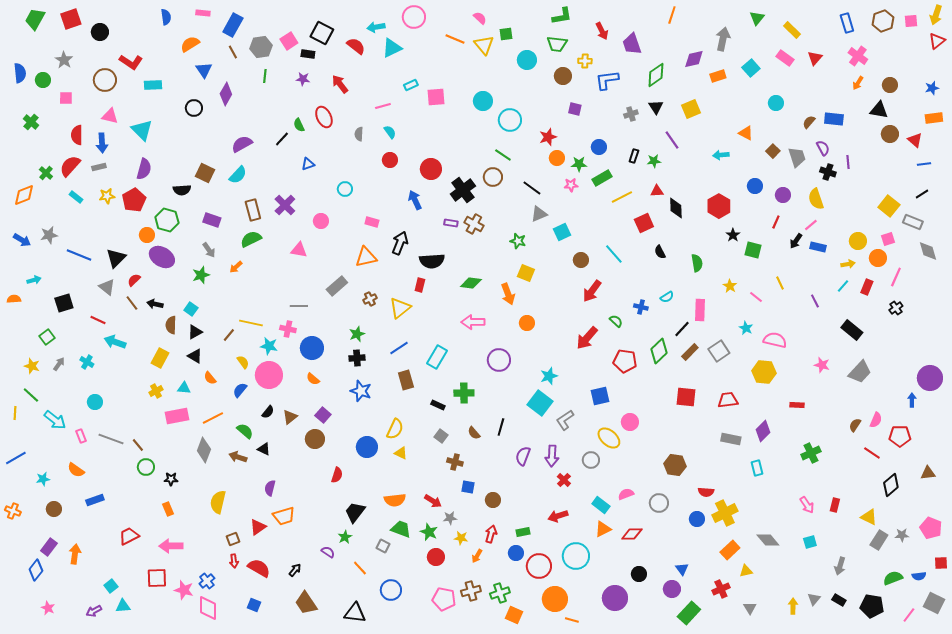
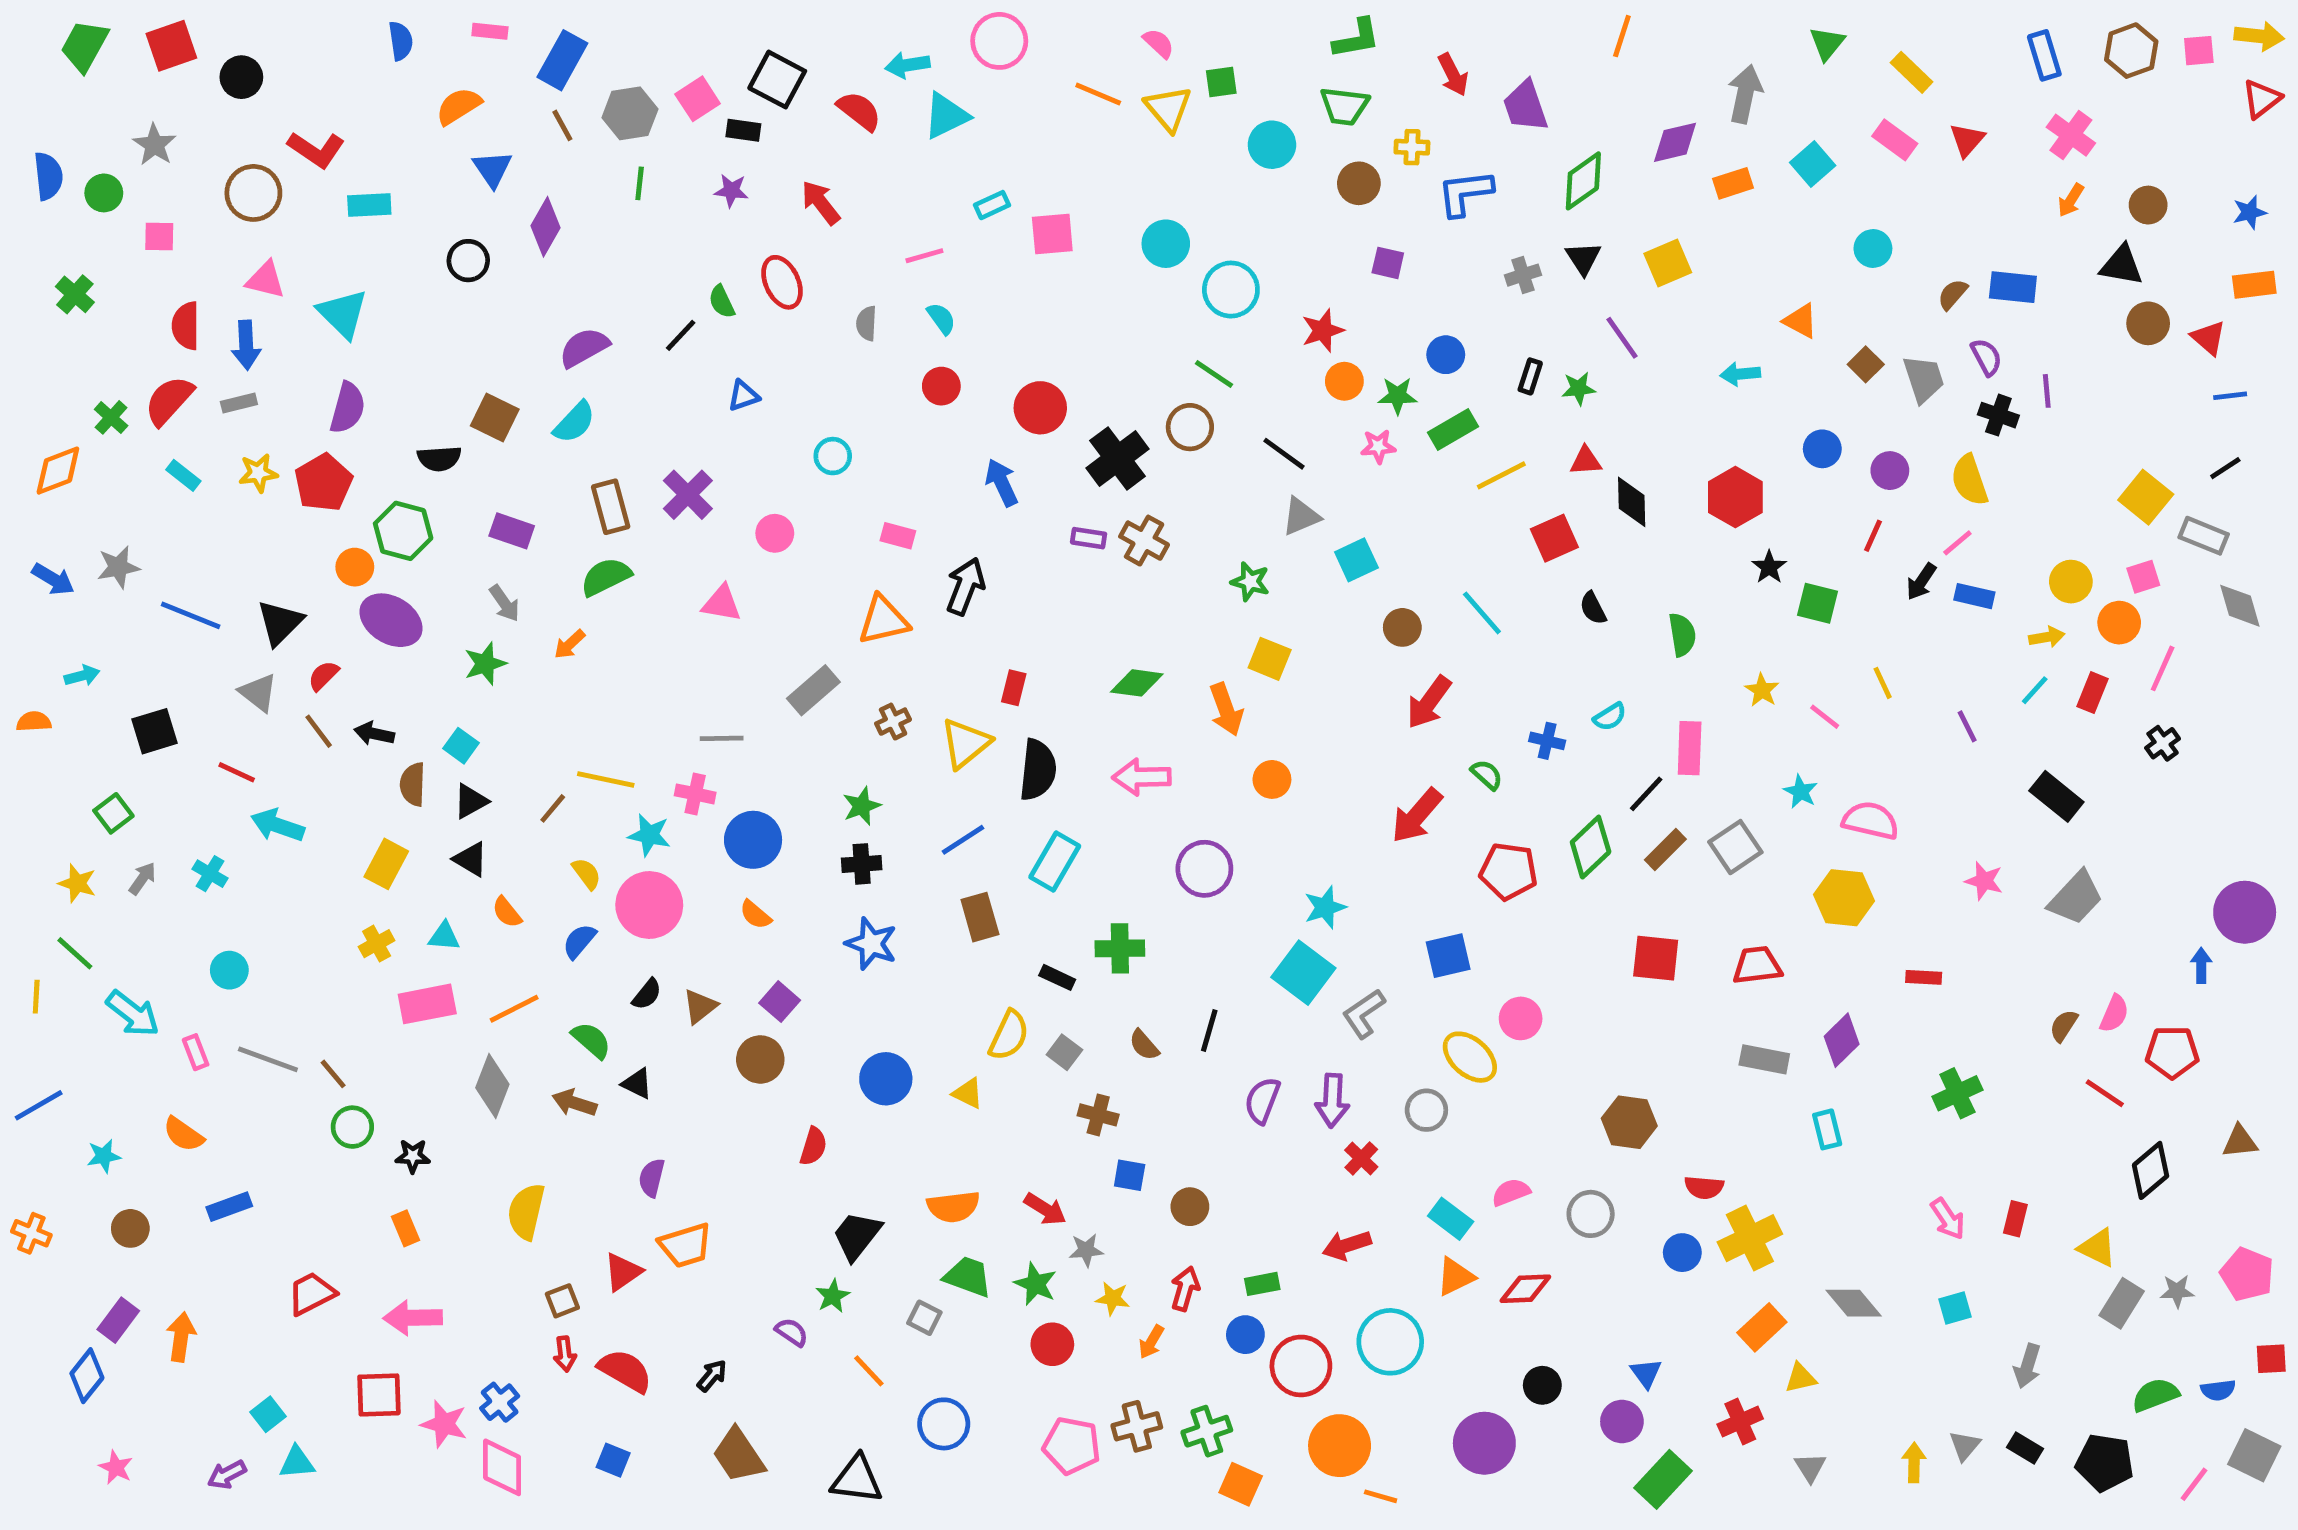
yellow arrow: (936, 15) -> (2259, 36), turned -102
black semicircle: (432, 261) -> (1038, 770), moved, turned -80
yellow semicircle: (395, 429) -> (1009, 1035), moved

